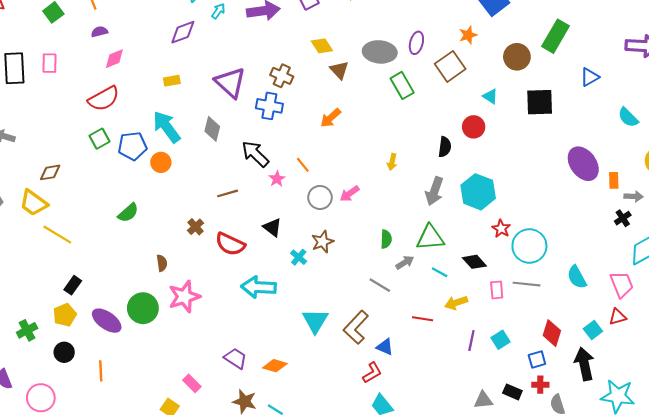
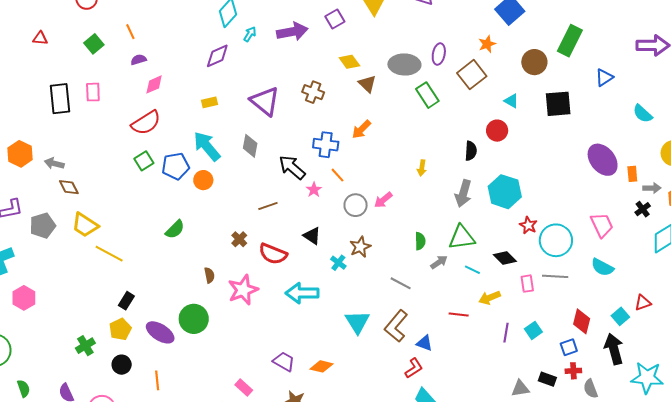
blue cross: (269, 106) -> (326, 145), moved
brown diamond: (50, 172) -> (69, 187), moved, turned 75
cyan semicircle: (577, 277) -> (602, 267), turned -30
pink trapezoid: (622, 284) -> (602, 225), moved
gray line: (380, 285) -> (401, 283), moved
pink star: (184, 297) -> (243, 290), moved

